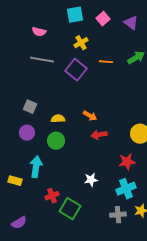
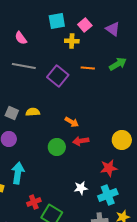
pink semicircle: (39, 32) -> (21, 38), turned 40
yellow cross: (81, 43) -> (72, 41), moved, turned 32
yellow semicircle: (58, 119) -> (33, 112), moved
green circle: (56, 141) -> (57, 147), moved
white star: (91, 180) -> (81, 188), moved

